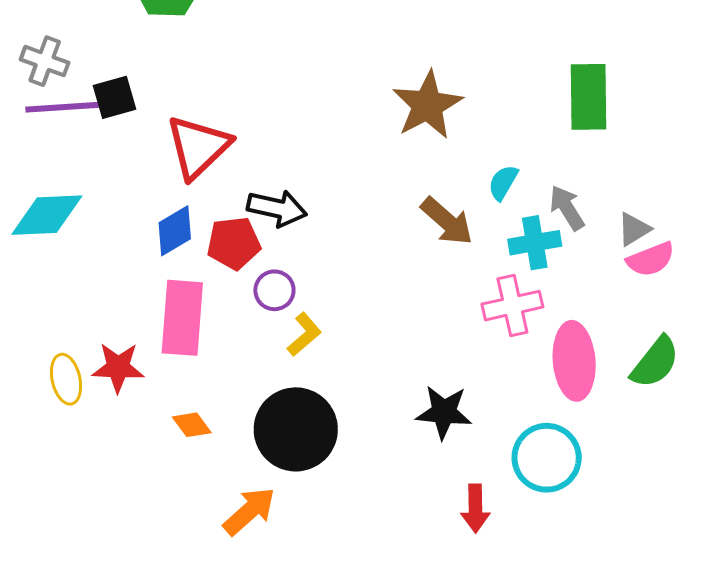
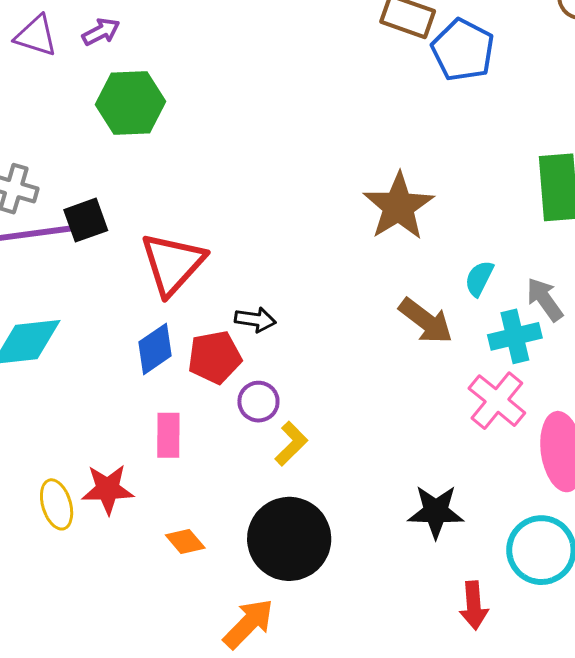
black arrow: (277, 208) -> (255, 320), size x0.7
pink cross: (512, 306) -> (497, 401), turned -34
pink rectangle: (182, 318) -> (168, 435), size x0.6

